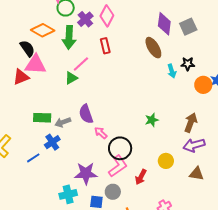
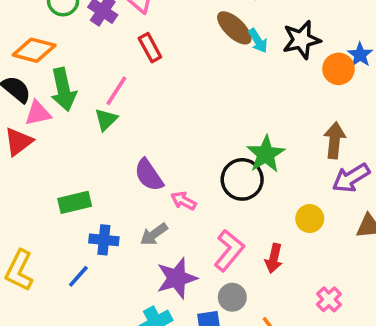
green arrow: (69, 37) -> (63, 89), moved
black star: (188, 64) -> (302, 40), size x1.5
pink triangle: (36, 65) -> (38, 113), size x0.7
cyan arrow: (172, 71) -> (258, 41), moved
green star: (152, 120) -> (266, 154), size x1.5
gray arrow: (63, 122) -> (154, 234), moved
blue cross: (52, 142) -> (104, 240), turned -35
black circle: (120, 148) -> (242, 179), moved

